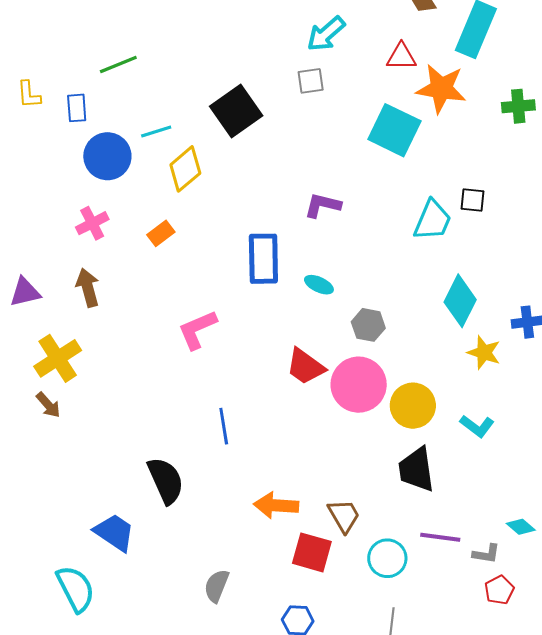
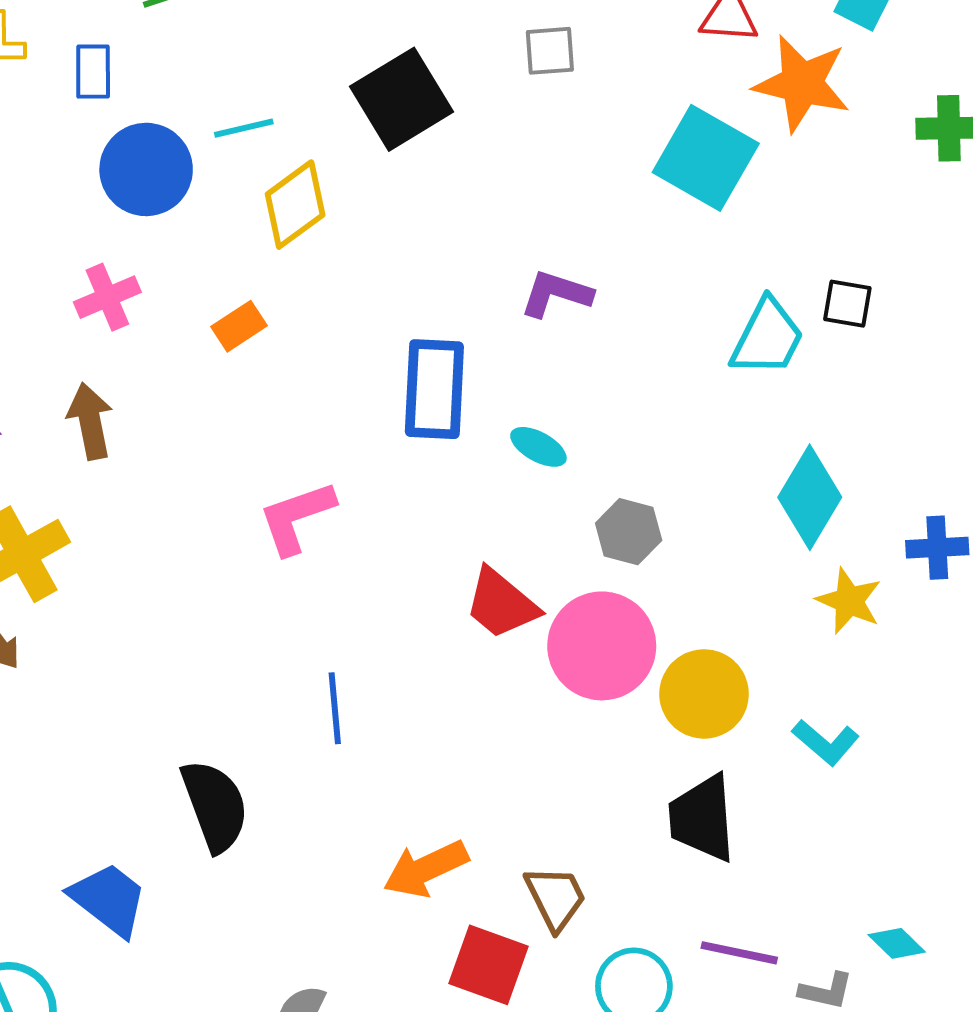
orange arrow: (276, 505) -> (426, 869), turned -33

